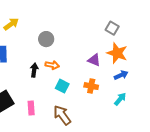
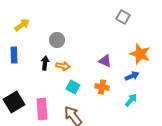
gray square: (112, 28) -> (123, 17), moved
orange star: (117, 53) -> (140, 54), moved
black arrow: (34, 70) -> (45, 63), moved
pink rectangle: (31, 108) -> (42, 109), size x1.5

